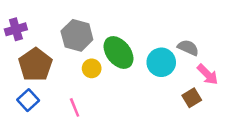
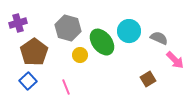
cyan circle: (161, 62) -> (129, 31), moved
brown square: (192, 98) -> (148, 79), moved

